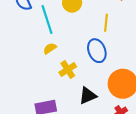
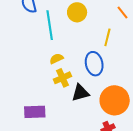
yellow semicircle: (50, 48) -> (56, 59), moved
black triangle: (88, 96) -> (80, 93), moved

